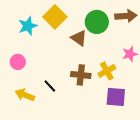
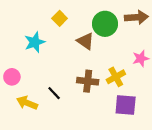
yellow square: (55, 17) -> (60, 18), size x0.6
cyan star: (28, 26) -> (35, 42), moved
pink circle: (18, 62) -> (12, 77), moved

